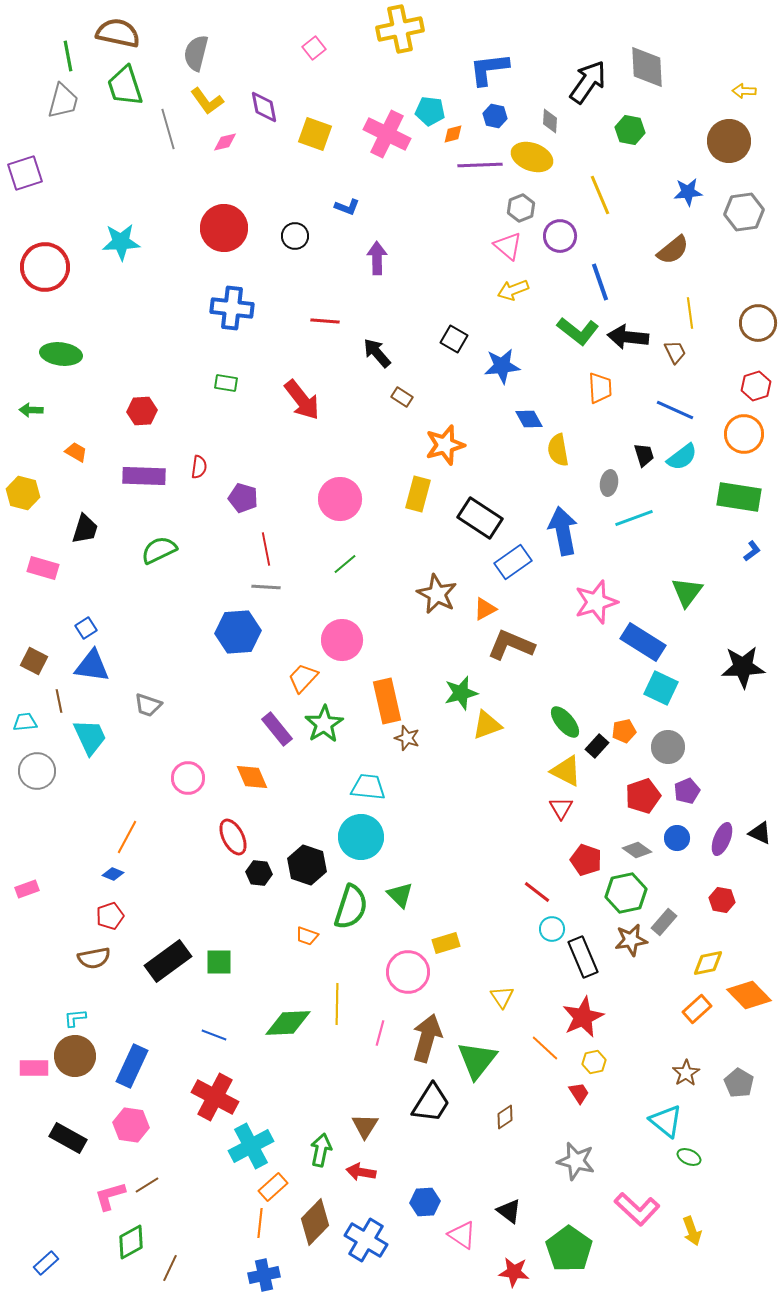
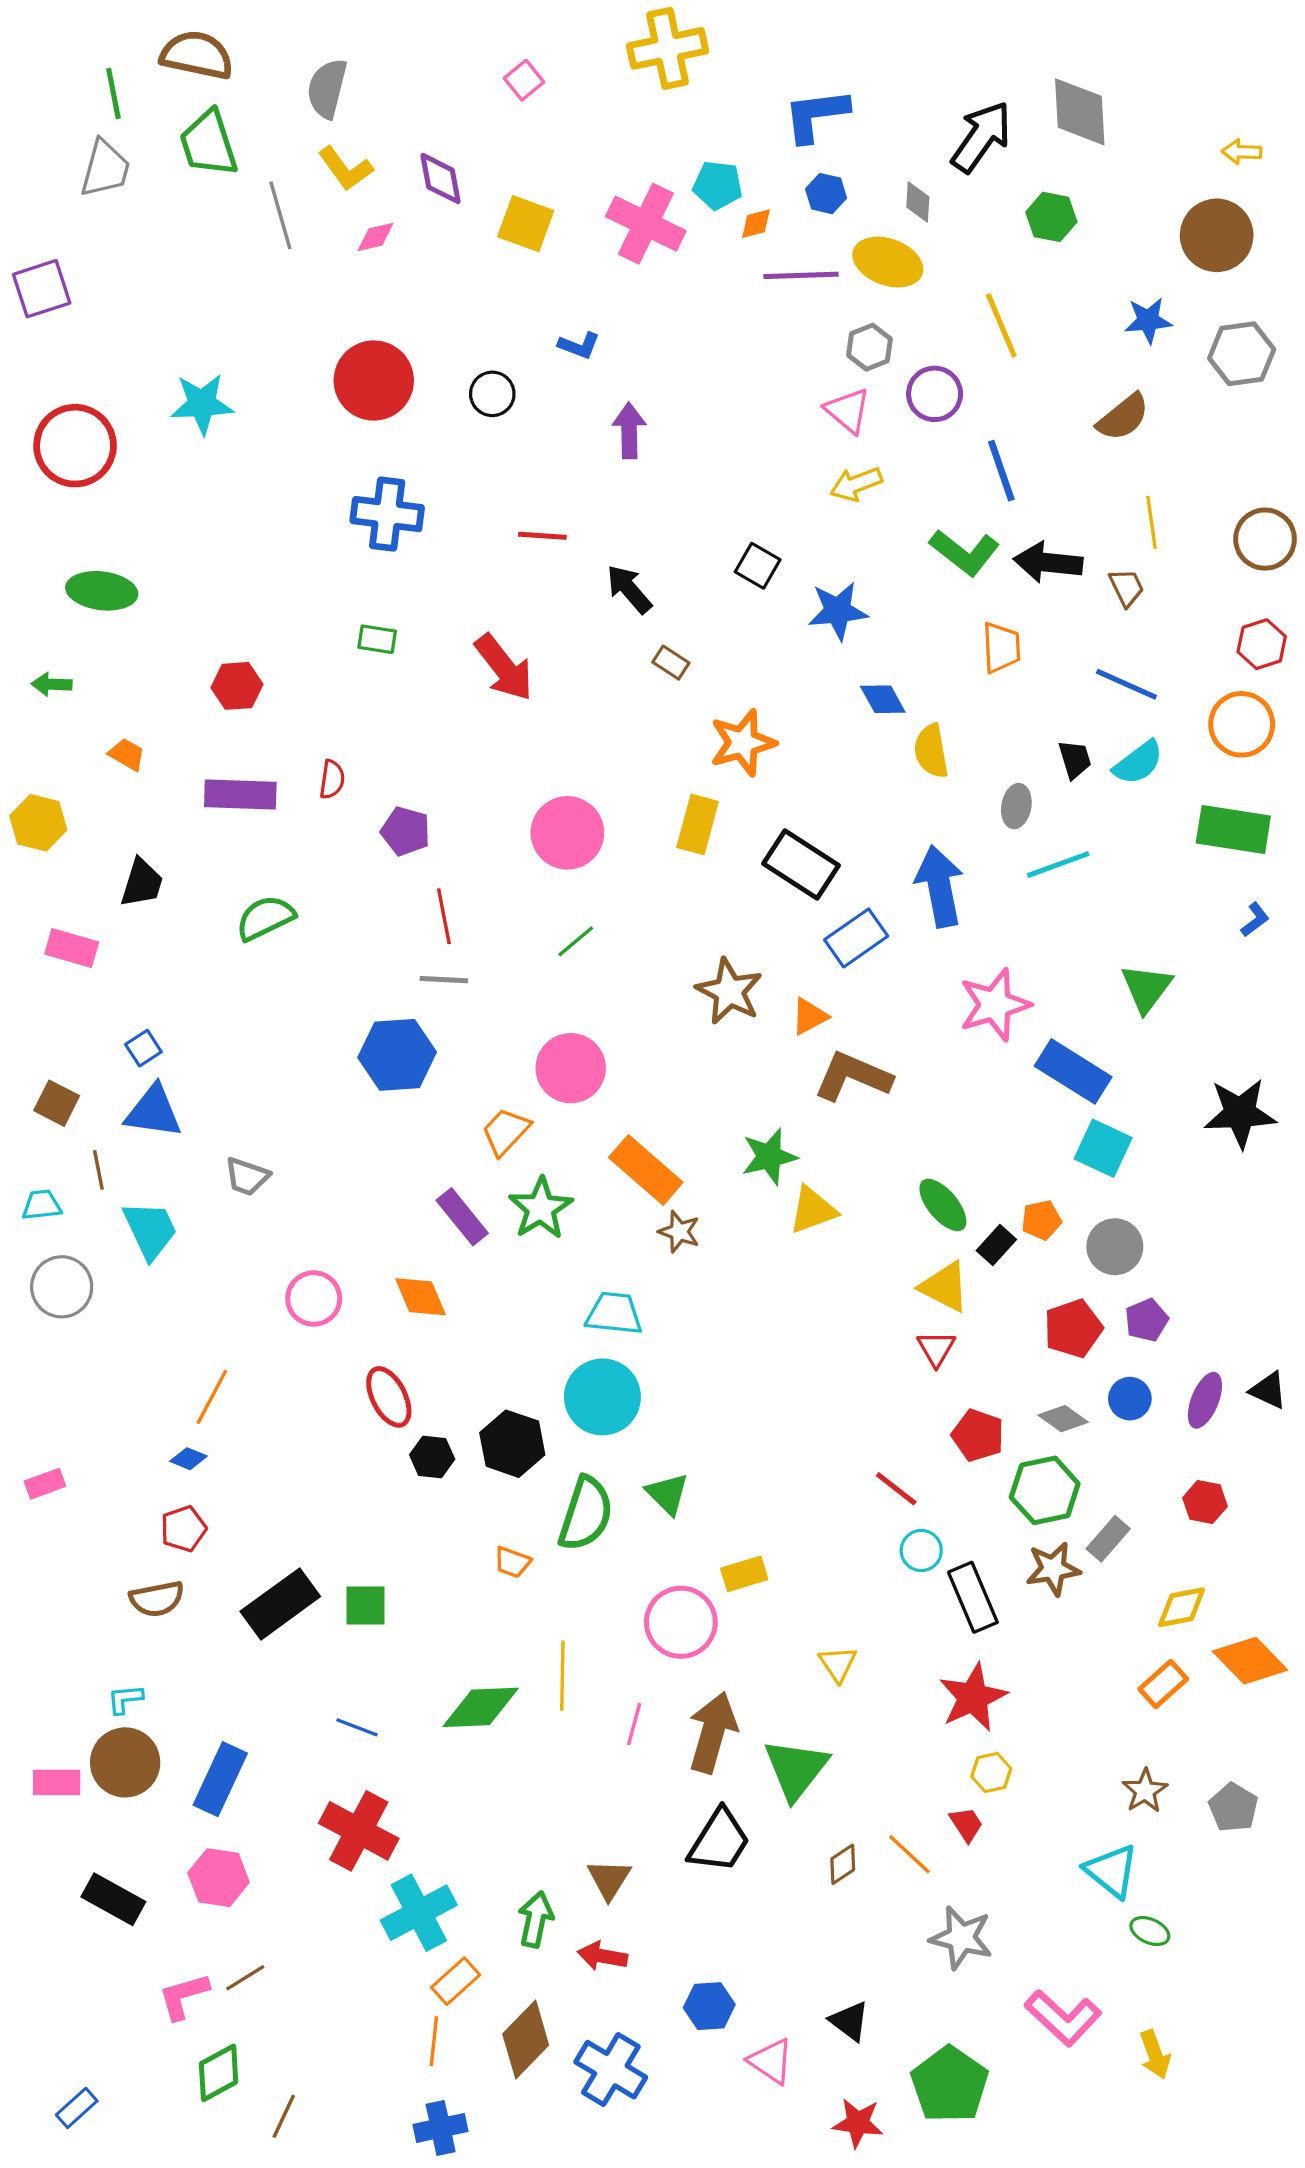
orange rectangle: (387, 701) -> (646, 1170), turned -36
orange line: (545, 1048) -> (910, 1854), moved

